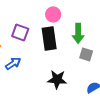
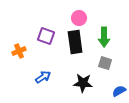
gray square: (86, 54) -> (105, 63), moved
blue arrow: (13, 63) -> (43, 77), moved

